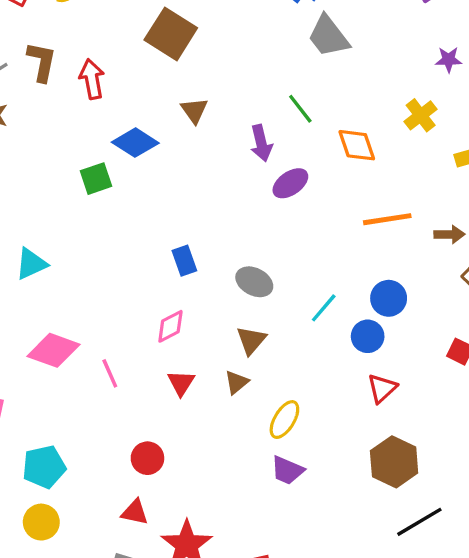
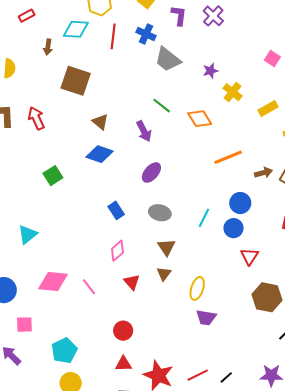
purple star: (449, 60) -> (211, 71), moved
blue diamond: (135, 143) -> (100, 154), moved
purple ellipse: (290, 183) -> (151, 172), moved
brown arrow: (449, 234) -> (263, 173), moved

